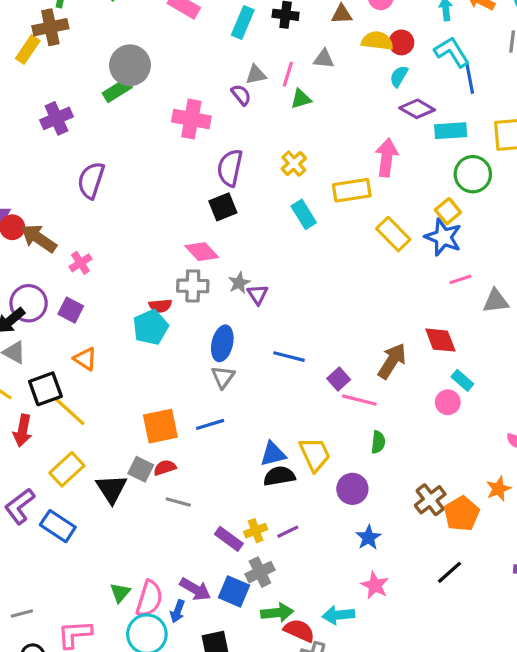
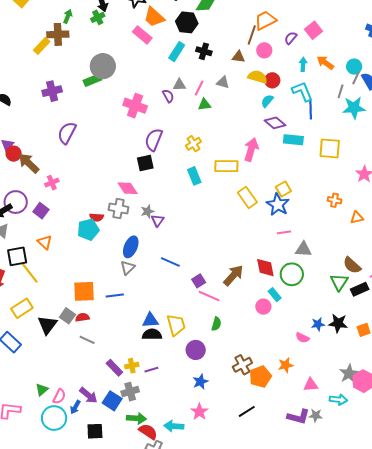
green circle: (473, 174) -> (292, 274), moved
pink semicircle: (149, 599) -> (59, 396), size x0.7

